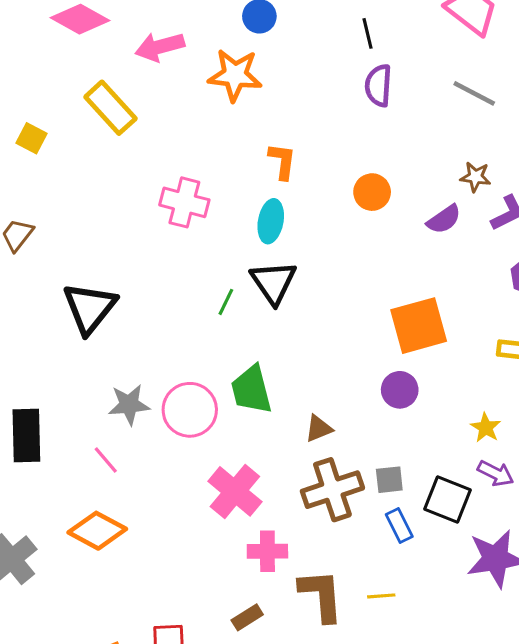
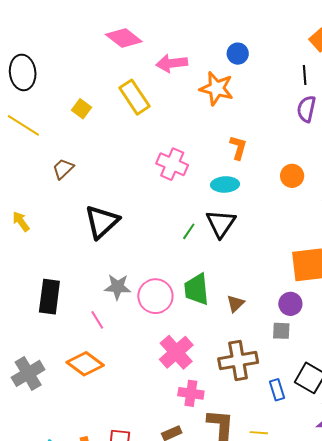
cyan ellipse: (271, 221) -> (225, 184), turned 68
brown triangle: (319, 429) -> (235, 304), moved, turned -30
gray square: (389, 480) -> (281, 331), moved

